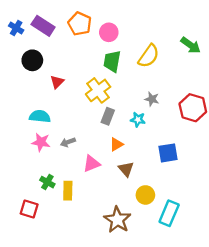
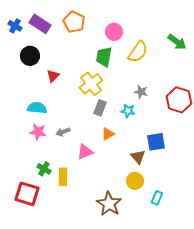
pink circle: (109, 32) -> (114, 32), moved
brown triangle: (126, 169) -> (138, 157), moved
red square: (29, 209) -> (27, 194), size x1.4
cyan rectangle: (169, 213) -> (157, 198), size x0.6

